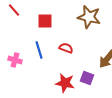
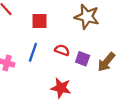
blue line: (39, 50) -> (33, 52), turned 36
purple square: (87, 78) -> (83, 59), moved

